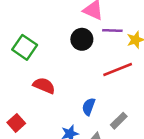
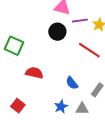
red line: (118, 69) -> (89, 50), turned 65
blue semicircle: (89, 107) -> (72, 83), turned -48

